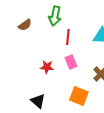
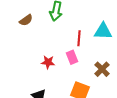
red line: (68, 37) -> (79, 38), moved

